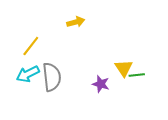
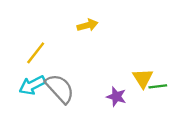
gray semicircle: (52, 77) -> (60, 89), turned -36

